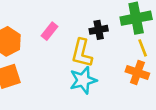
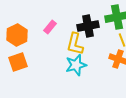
black cross: (99, 30) -> (88, 26), size x1.5

